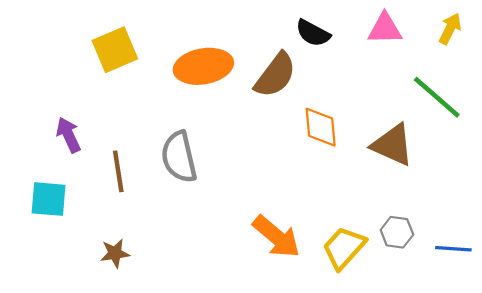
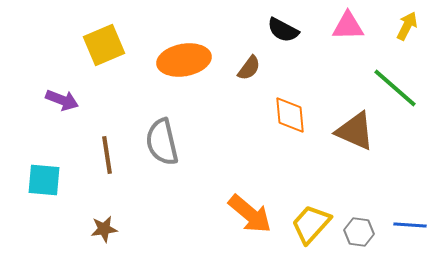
brown semicircle: (275, 75) -> (249, 68), size x0.6
purple arrow: (68, 135) -> (62, 100), moved, turned 136
gray hexagon: (397, 232) -> (359, 232), moved

